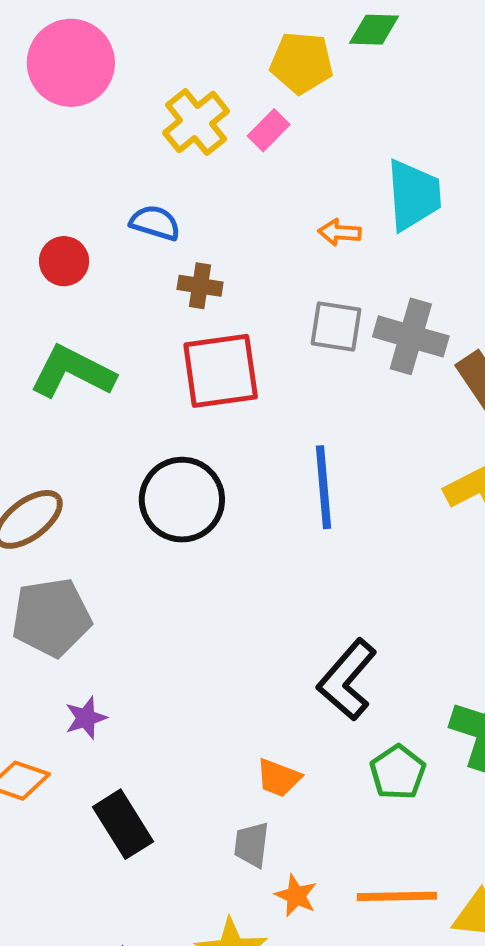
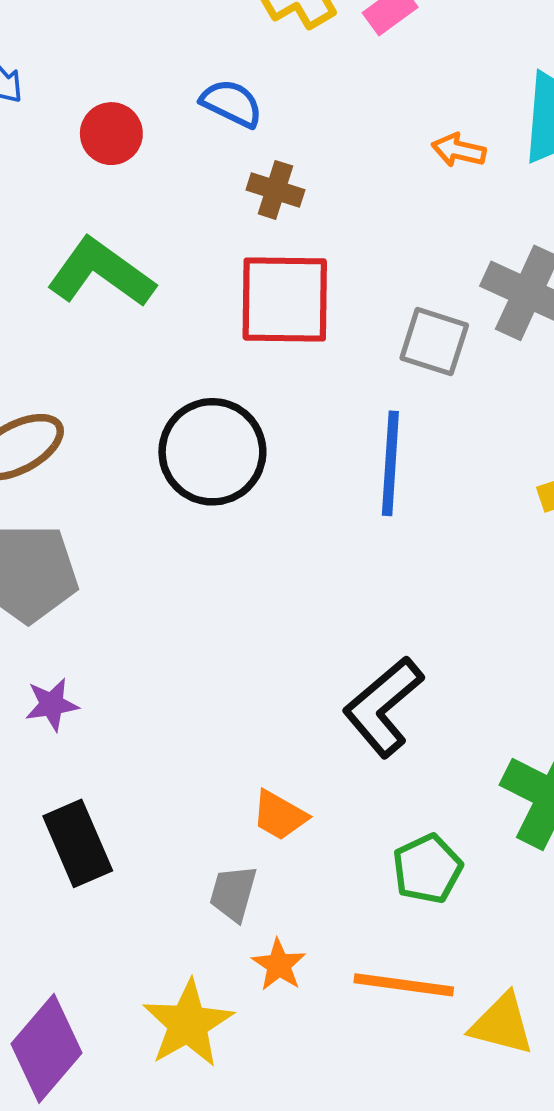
gray square: (336, 326) -> (434, 342), moved
green pentagon: (398, 772) -> (427, 869), moved

